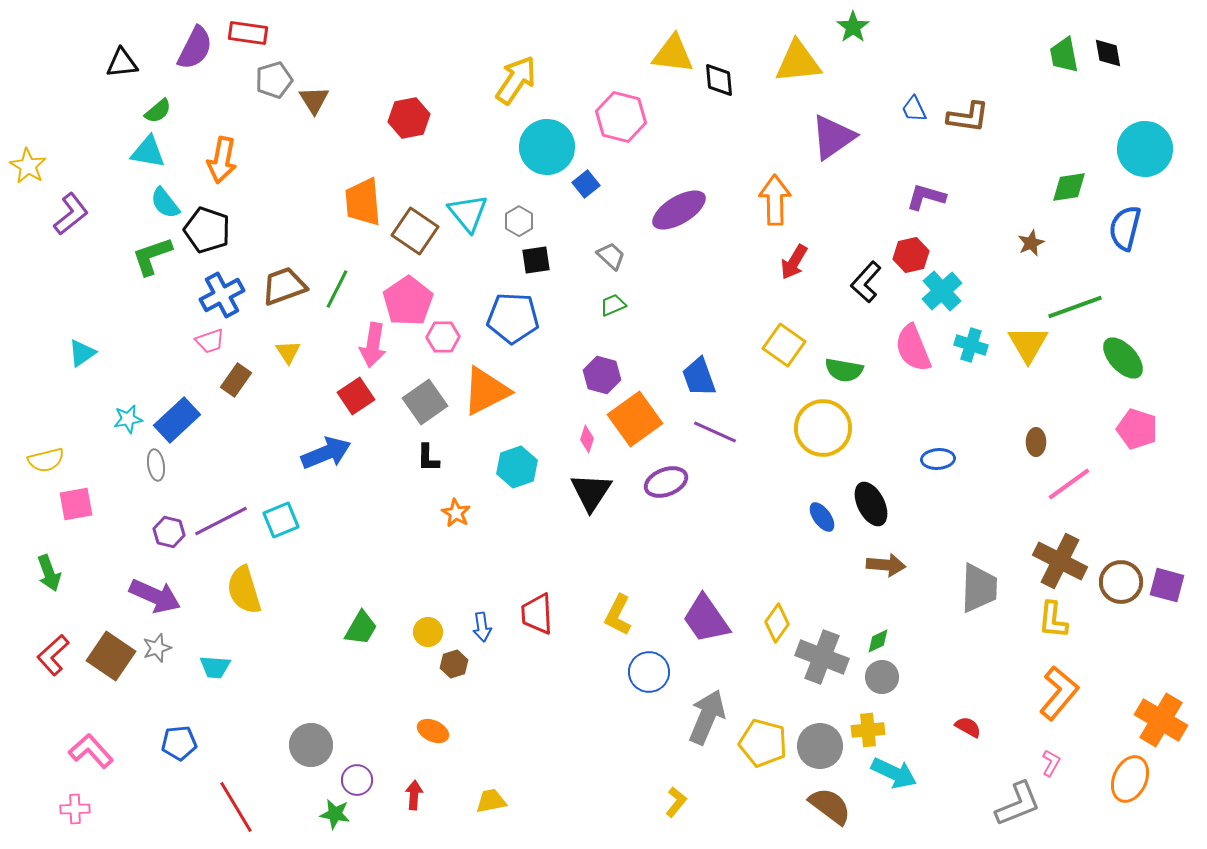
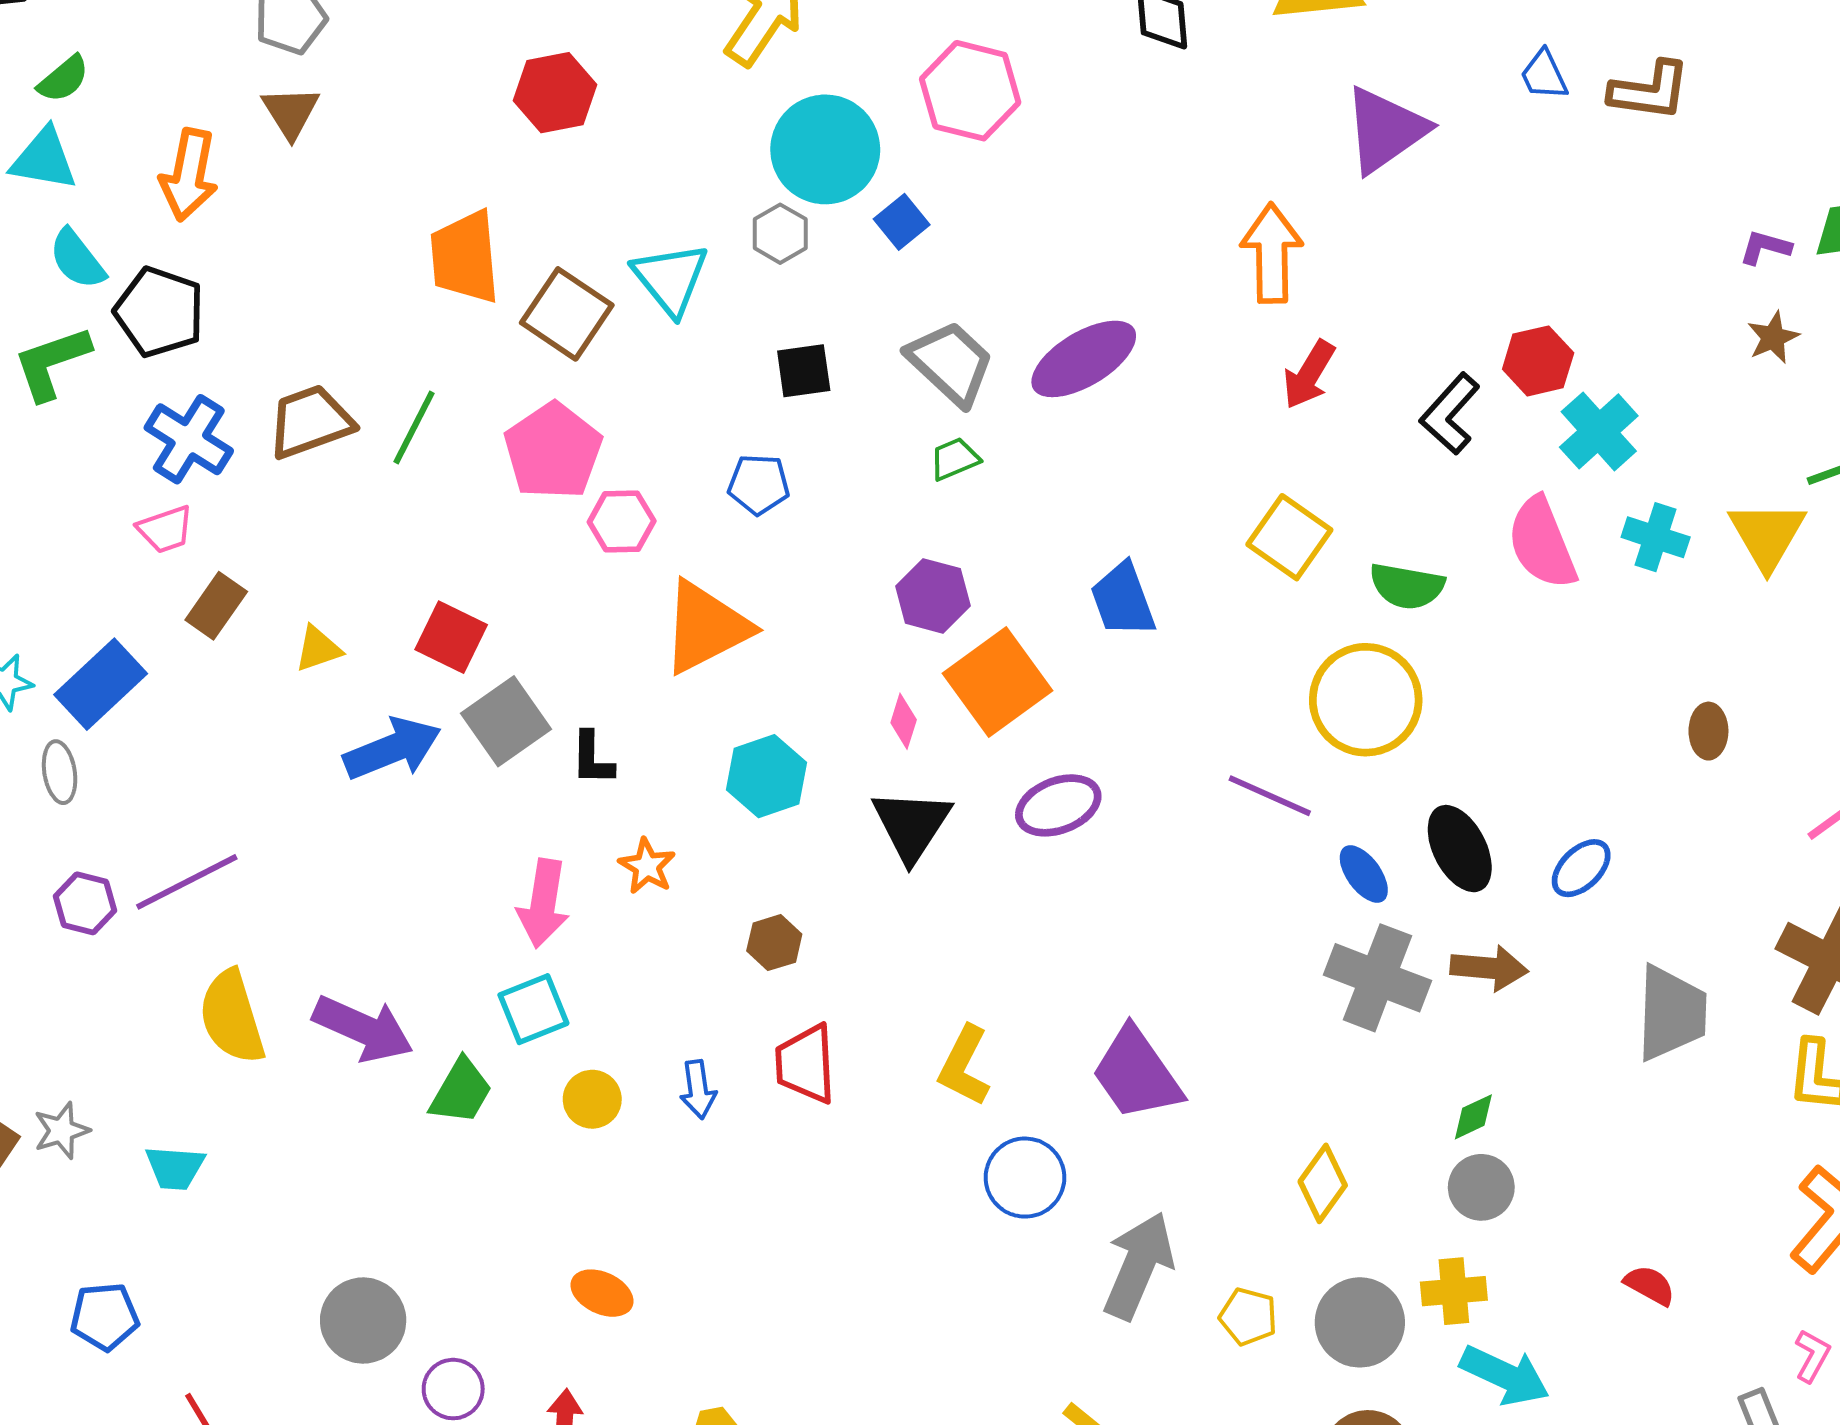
brown triangle: (314, 100) -> (291, 112), moved
purple L-shape: (926, 197) -> (1765, 247), moved, size x0.7
purple ellipse: (679, 210) -> (1084, 359), moved
gray hexagon: (519, 221) -> (780, 234), moved
gray trapezoid: (611, 256) -> (951, 363), size x1.6
blue cross: (222, 295) -> (189, 439), turned -30
blue pentagon: (513, 318) -> (759, 484), size x0.6
pink arrow: (373, 345) -> (543, 903), moved
yellow triangle: (288, 352) -> (318, 649), moved, turned 44
red square: (356, 396) -> (451, 637), turned -30
gray square: (425, 402) -> (506, 721), moved
purple line: (715, 432) -> (1270, 796), moved
brown ellipse: (1036, 442) -> (1708, 731), moved
blue ellipse: (938, 459) -> (1581, 868), moved, turned -40
cyan square: (281, 520) -> (533, 1009), moved
purple arrow: (155, 596) -> (363, 1029), moved
yellow diamond: (777, 623) -> (1323, 1183), moved
gray cross: (822, 657) -> (1377, 978), moved
brown hexagon: (454, 664) -> (774, 943), moved
yellow pentagon: (763, 743) -> (1248, 1317), size x0.6

